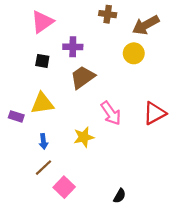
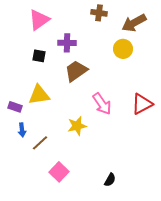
blue arrow: (43, 141) -> (22, 130), moved
brown line: (43, 168) -> (40, 143), moved

